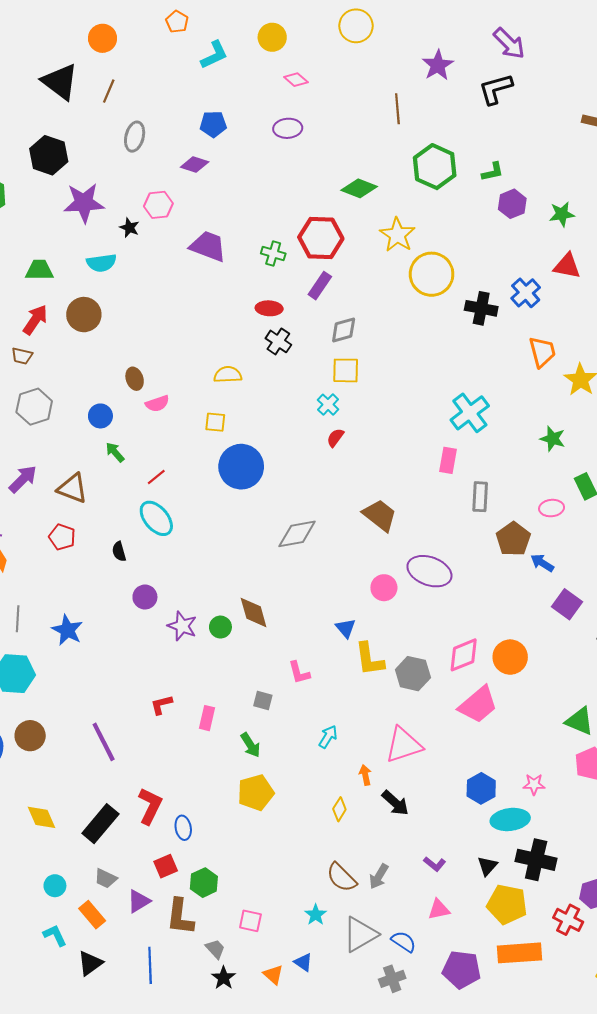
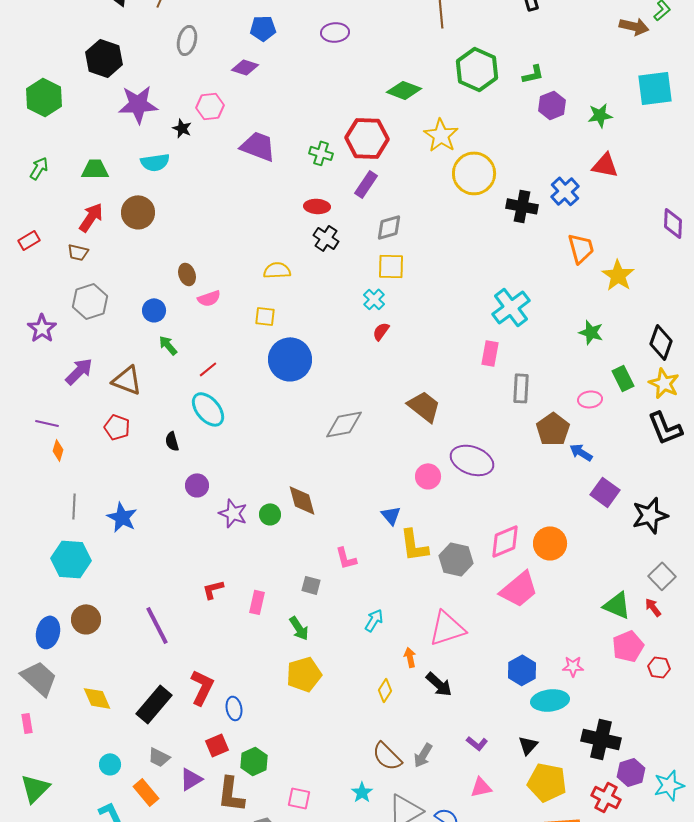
black cross: (536, 860) -> (601, 739), moved

